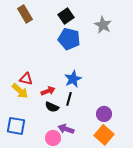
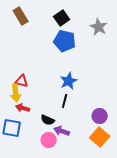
yellow arrow: (20, 91) -> (16, 93), turned 42
red arrow: (48, 91) -> (23, 108), moved, turned -144
black semicircle: (52, 107) -> (48, 120), moved

